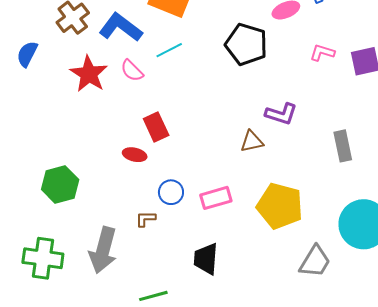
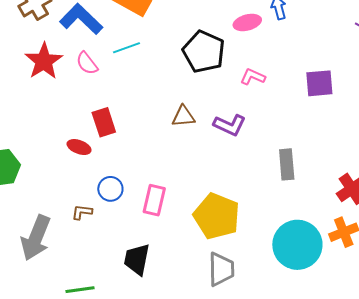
pink L-shape: (322, 53) -> (253, 77), moved
brown triangle: (252, 141) -> (183, 116), moved
pink rectangle: (216, 198) -> (154, 200), turned -68
gray trapezoid: (315, 262) -> (221, 269), moved, turned -39

